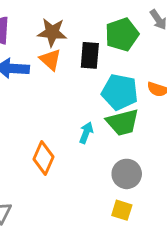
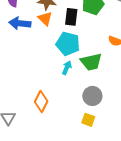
cyan pentagon: (120, 92) -> (68, 44), moved
orange diamond: (43, 158) -> (41, 101), moved

